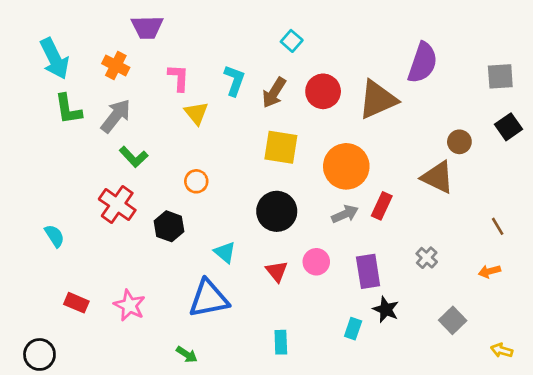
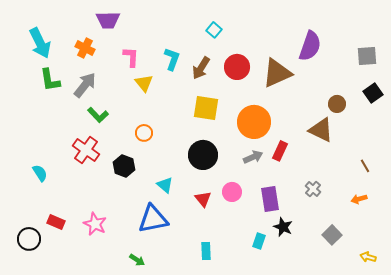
black circle: (39, 354) -> (29, 239), moved

